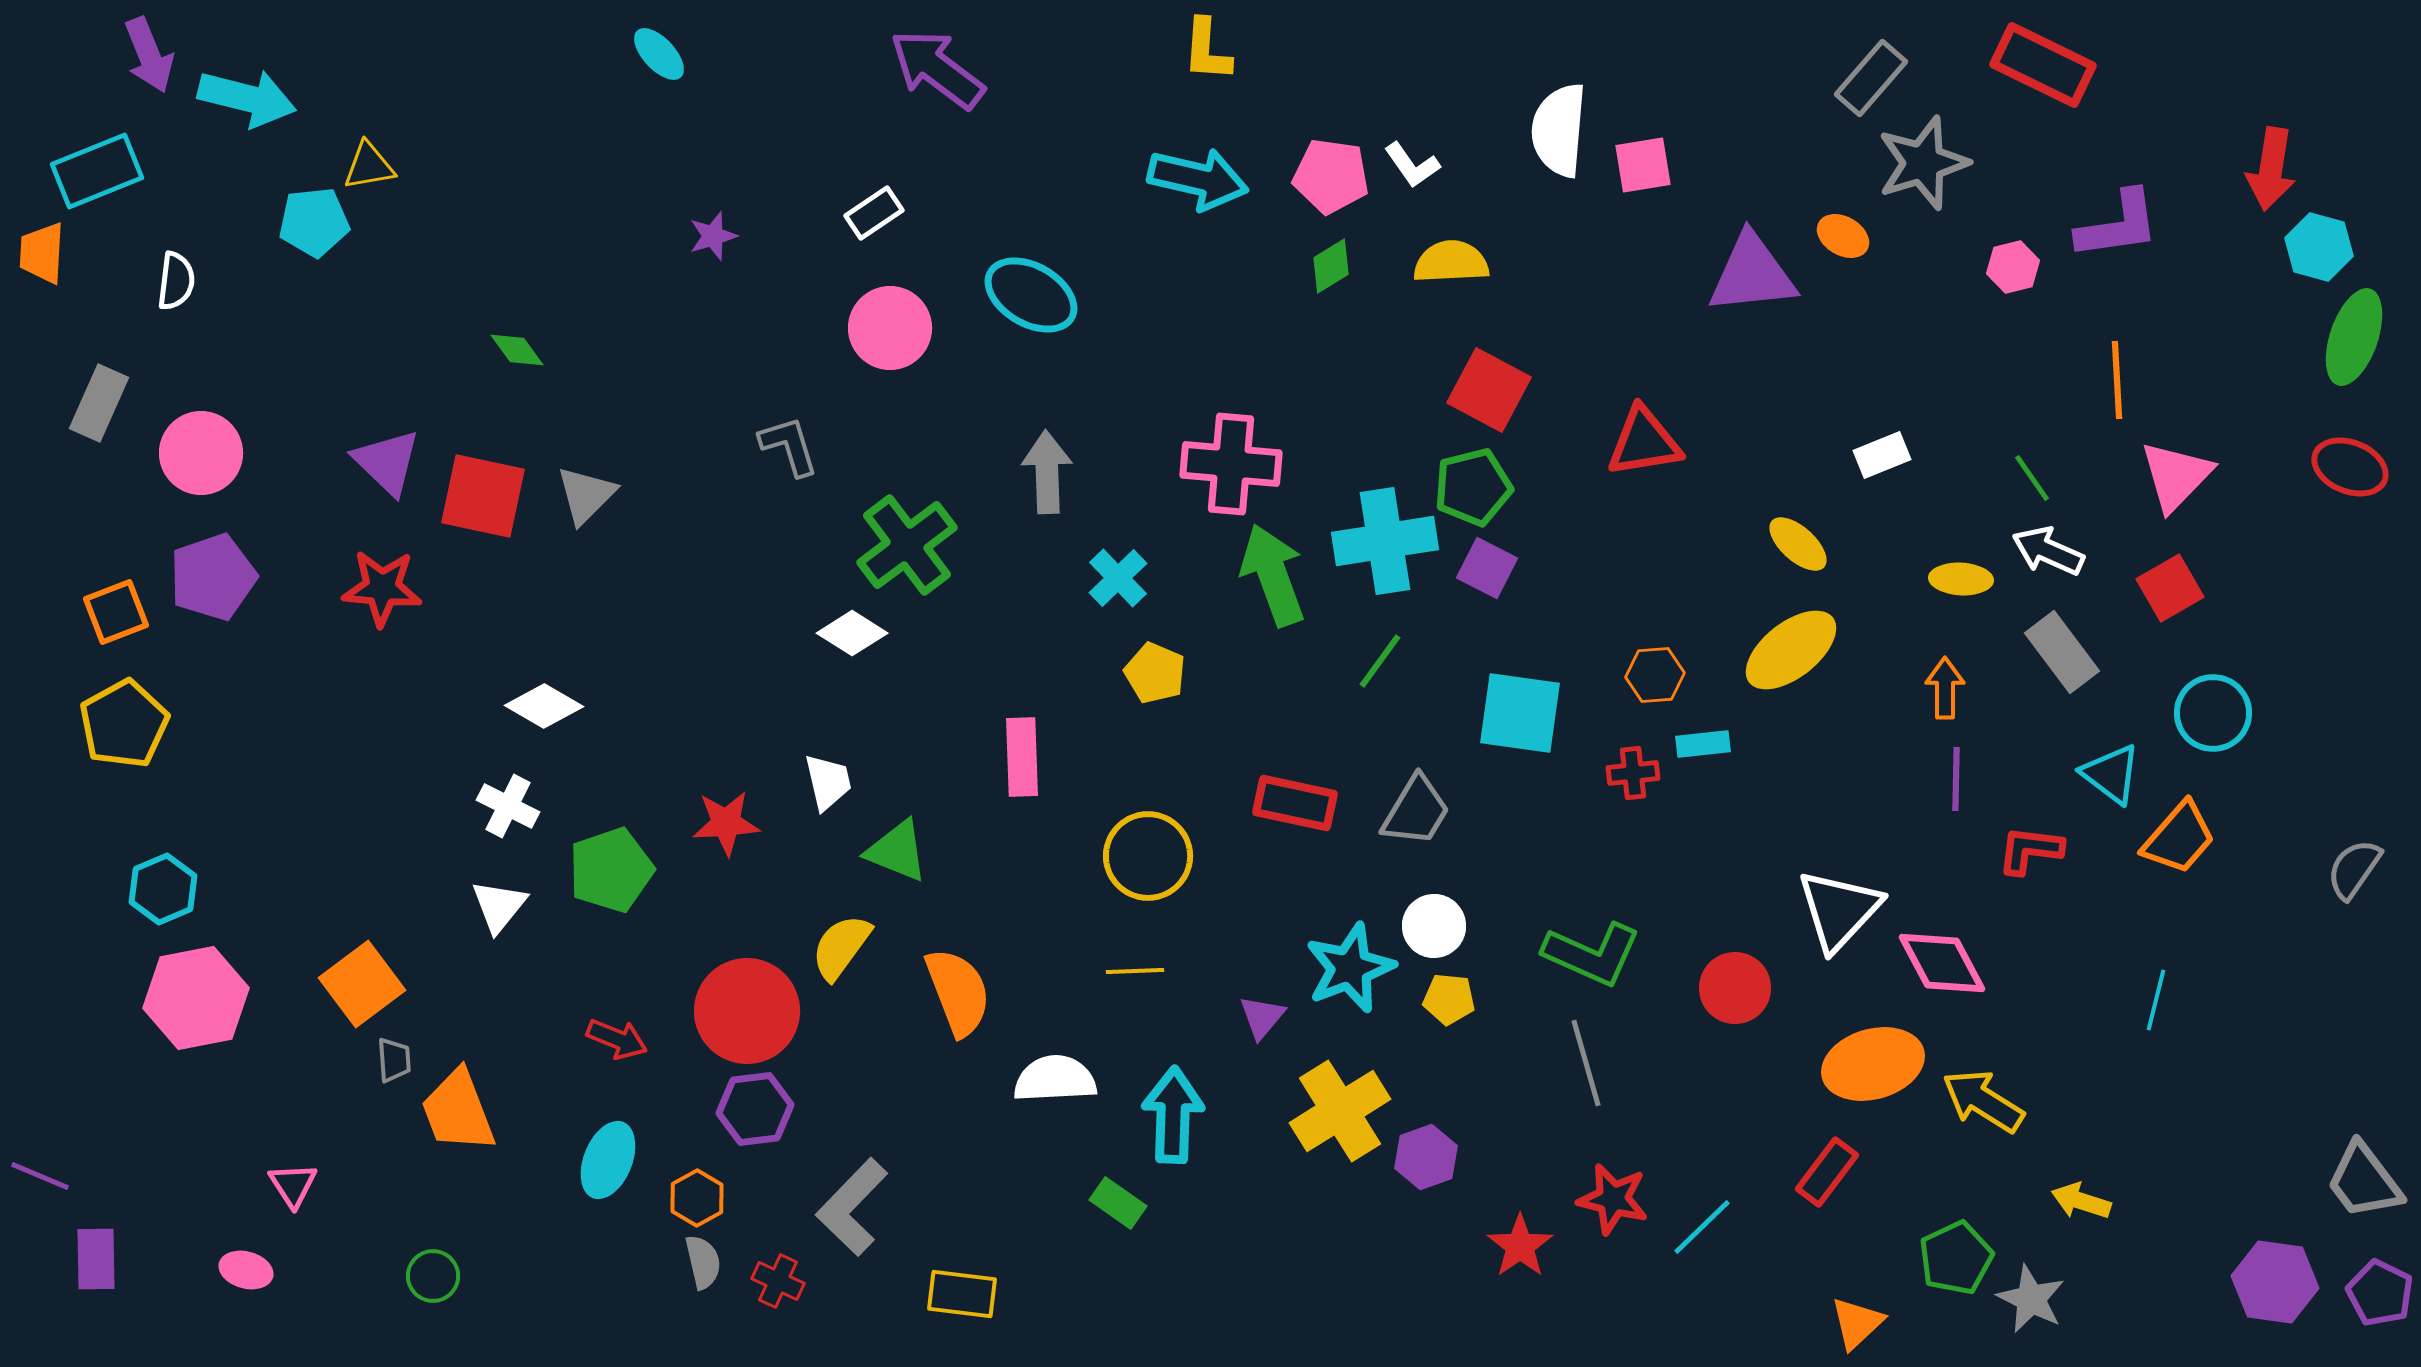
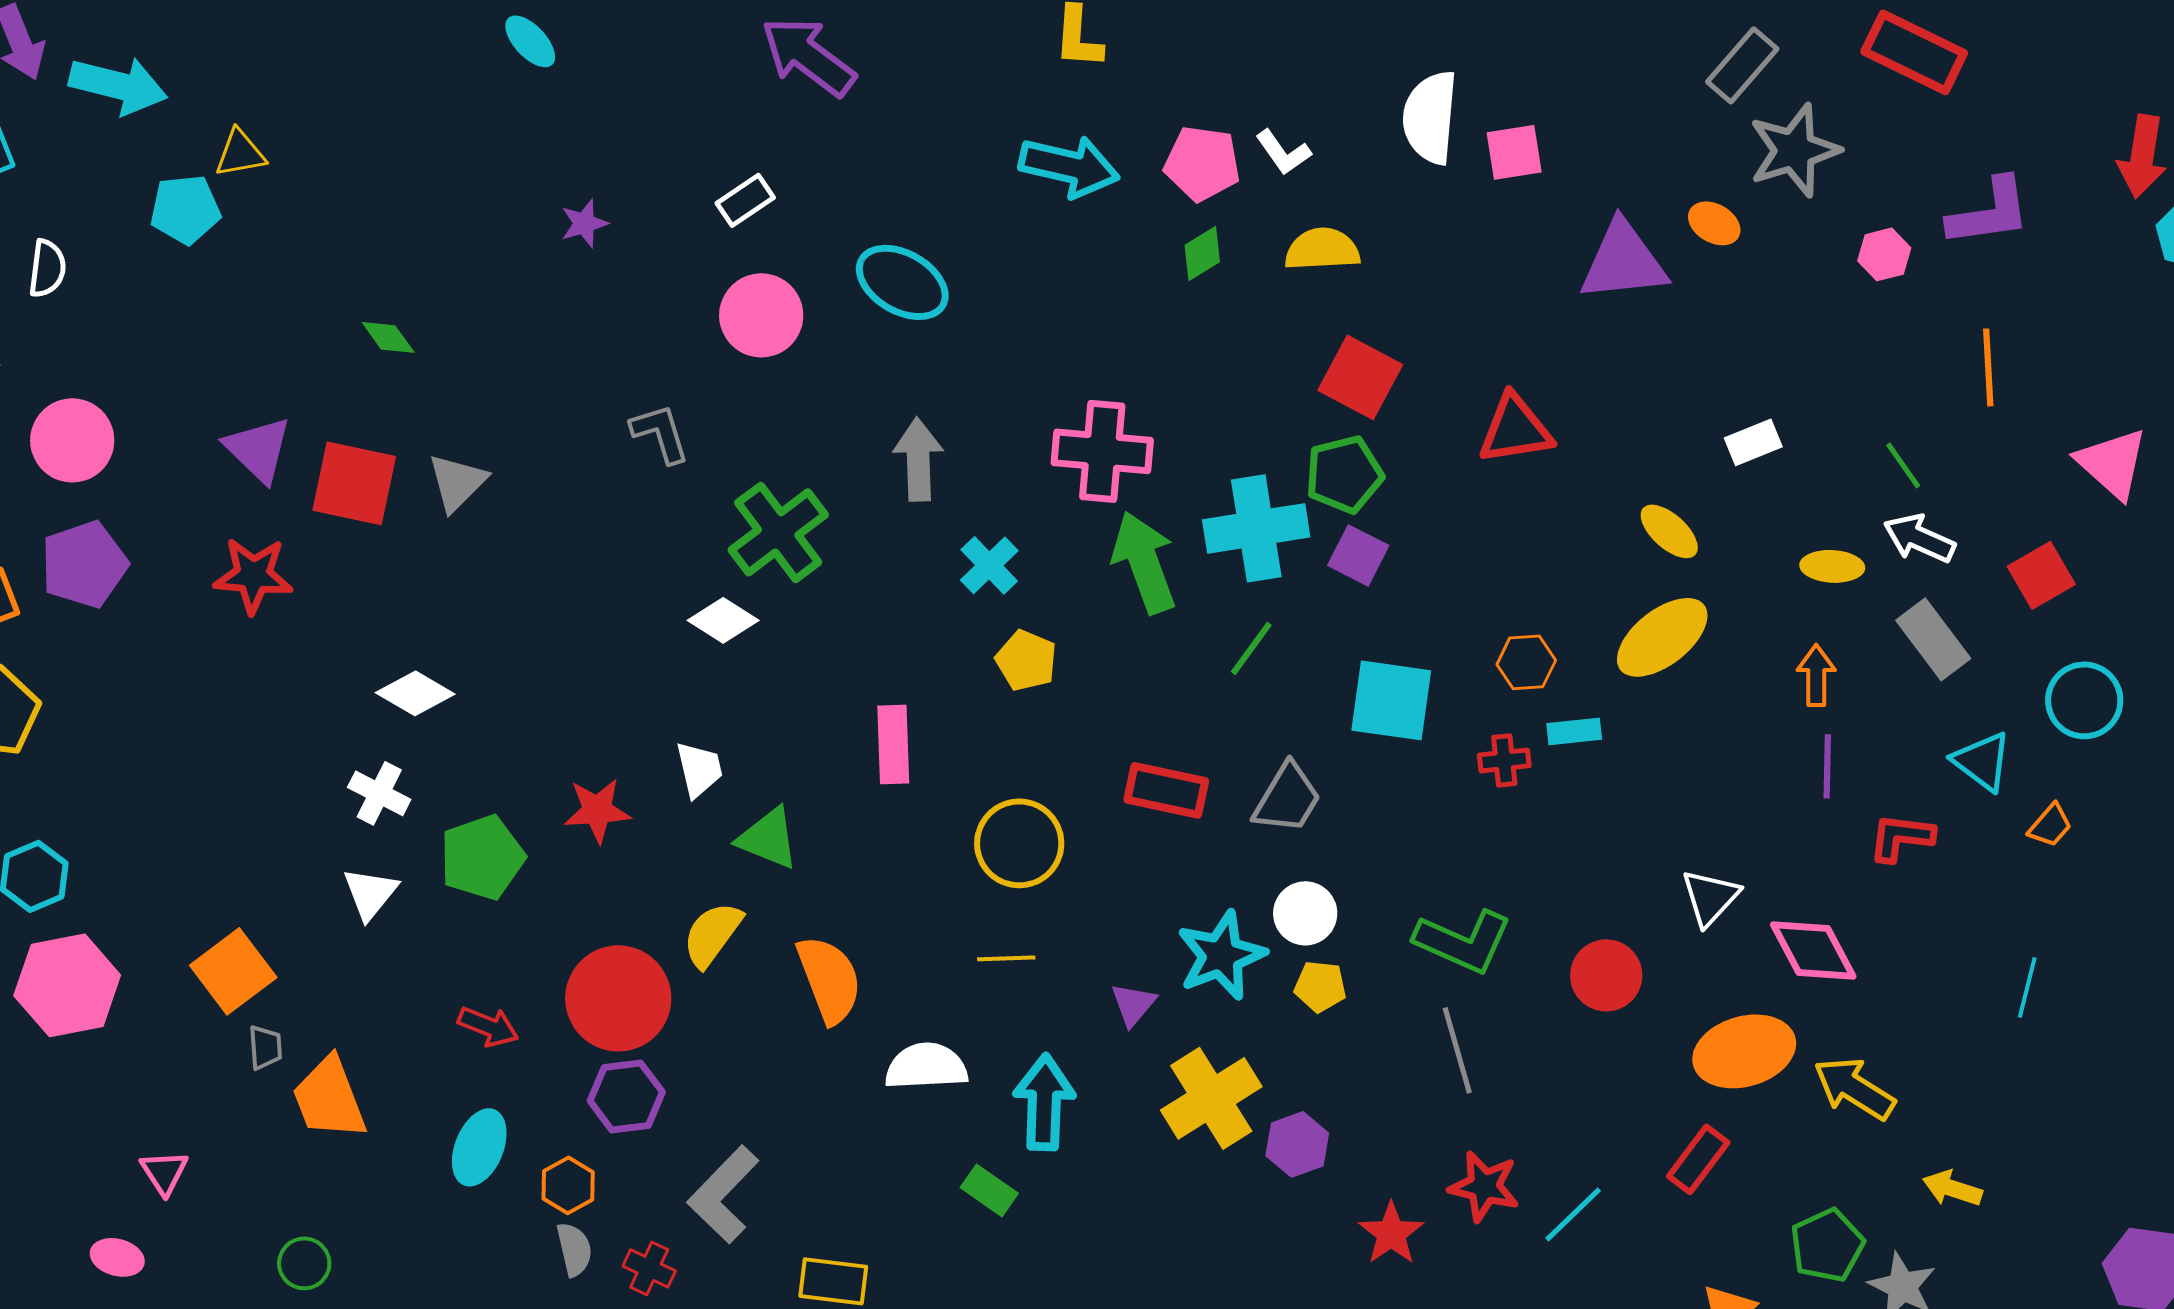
pink triangle: (2176, 476) -> (2112, 463), moved, turned -32
orange trapezoid: (2179, 838) -> (2050, 825), size x0.6
white triangle: (1839, 910) -> (1710, 897), size x0.7

